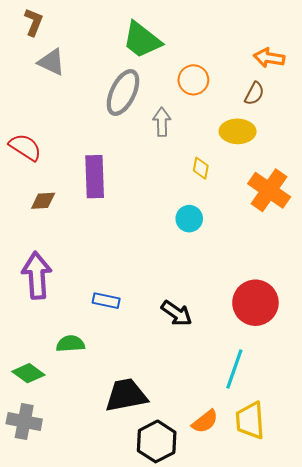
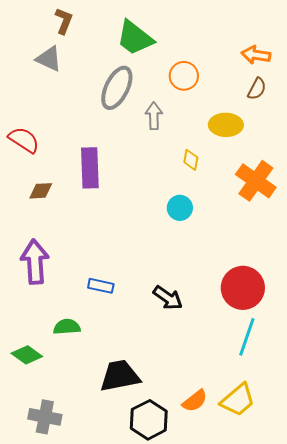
brown L-shape: (34, 22) -> (64, 21), moved
brown semicircle: (254, 94) -> (257, 89), moved
cyan line: (234, 369) -> (247, 337), moved
yellow trapezoid: (250, 420) -> (238, 400), turned -126
gray cross: (24, 421) -> (45, 417), moved

